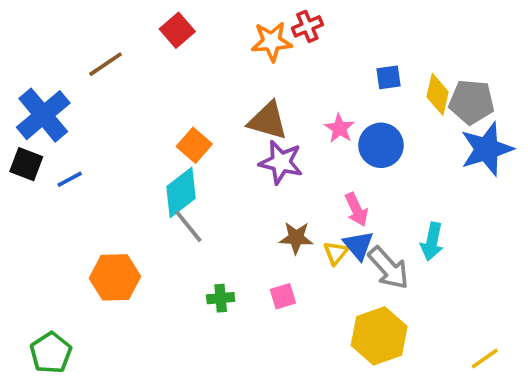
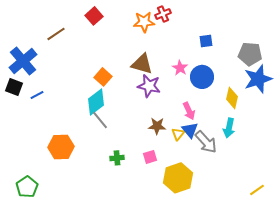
yellow diamond: (438, 94) -> (232, 98), moved
yellow hexagon: (379, 336) -> (178, 178), moved

